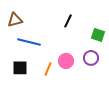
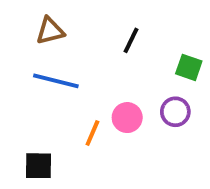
brown triangle: (15, 20) -> (50, 31), moved
black square: (20, 68) -> (39, 166), moved

